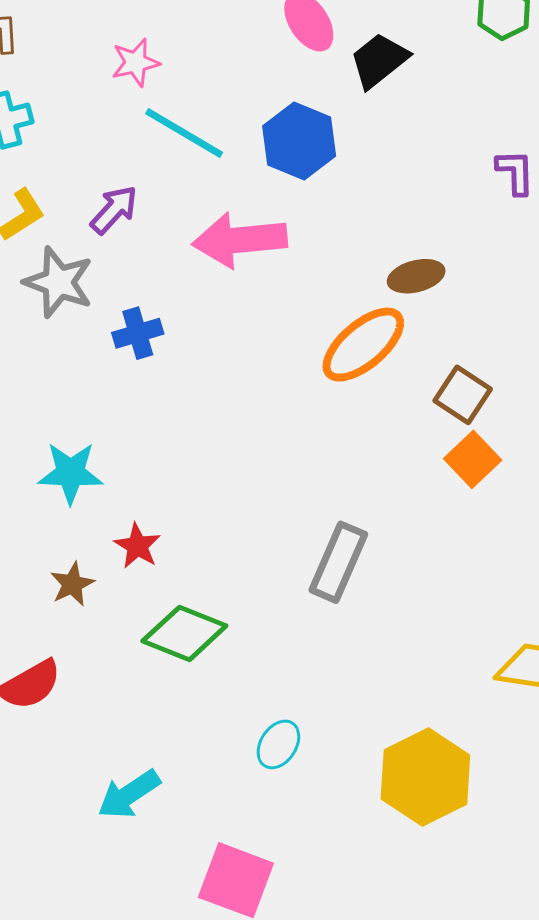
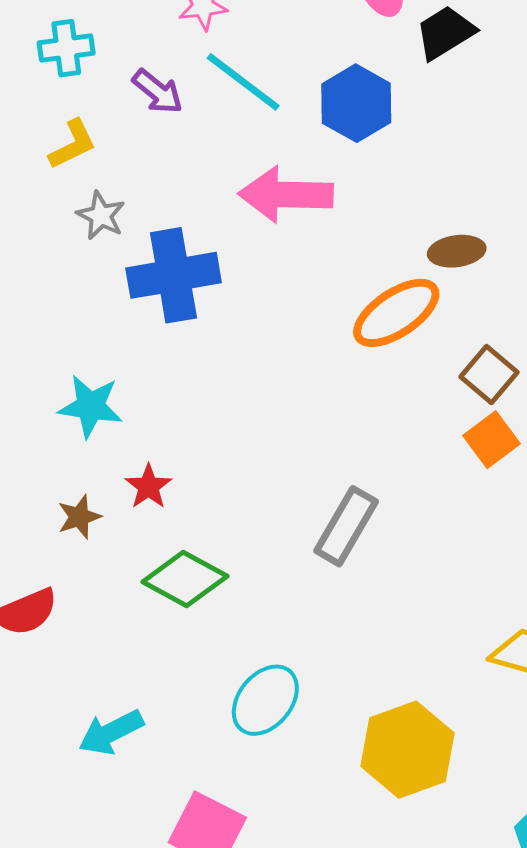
purple arrow: (114, 210) -> (158, 92), moved, turned 80
gray star: (59, 282) -> (101, 216), size x0.7
blue cross: (138, 333) -> (174, 275), size x1.8
cyan ellipse: (278, 744) -> (265, 700), size x1.5

